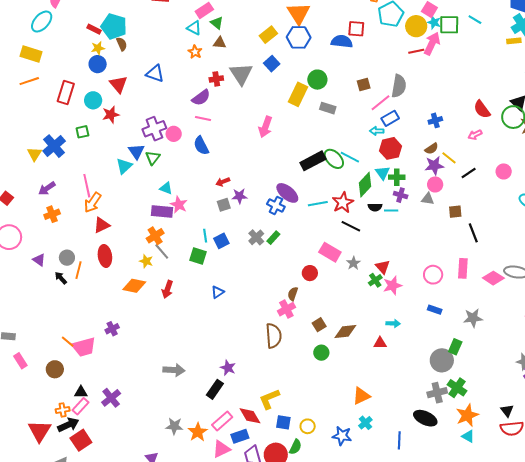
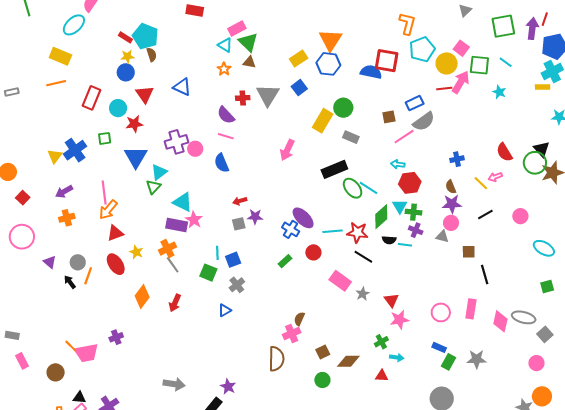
cyan star: (434, 22) -> (499, 92), moved
green triangle: (217, 23) -> (248, 42), size x1.5
red square: (356, 29) -> (387, 61), size x1.4
gray semicircle: (399, 86) -> (424, 121), turned 40
purple semicircle: (201, 98) -> (226, 115), turned 78
blue rectangle: (390, 118) -> (415, 103), moved
brown semicircle: (432, 149) -> (451, 187), turned 96
blue triangle: (136, 151) -> (136, 157), moved, size x1.4
green triangle: (153, 158) -> (153, 187), moved
yellow line: (449, 158) -> (481, 183), moved
black rectangle: (313, 161) -> (334, 169), moved
cyan triangle: (124, 166) -> (159, 172), moved
cyan triangle: (166, 188) -> (183, 202), size x1.5
red star: (343, 203) -> (357, 232), turned 30
gray cross: (256, 237) -> (237, 285), moved
red ellipse: (105, 256) -> (116, 264), turned -30
yellow star: (146, 261) -> (136, 252), moved
red circle: (310, 273) -> (313, 252), moved
pink diamond: (493, 278) -> (500, 321), turned 65
green cross: (375, 280) -> (381, 342), moved
orange diamond: (134, 286) -> (142, 296), turned -70
green rectangle: (455, 347) -> (448, 362), moved

